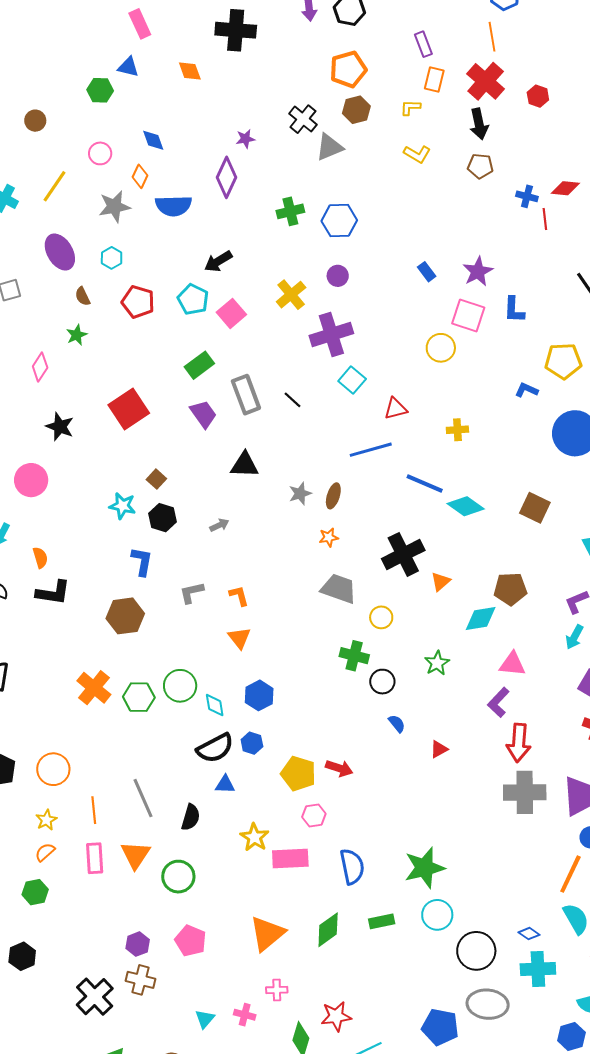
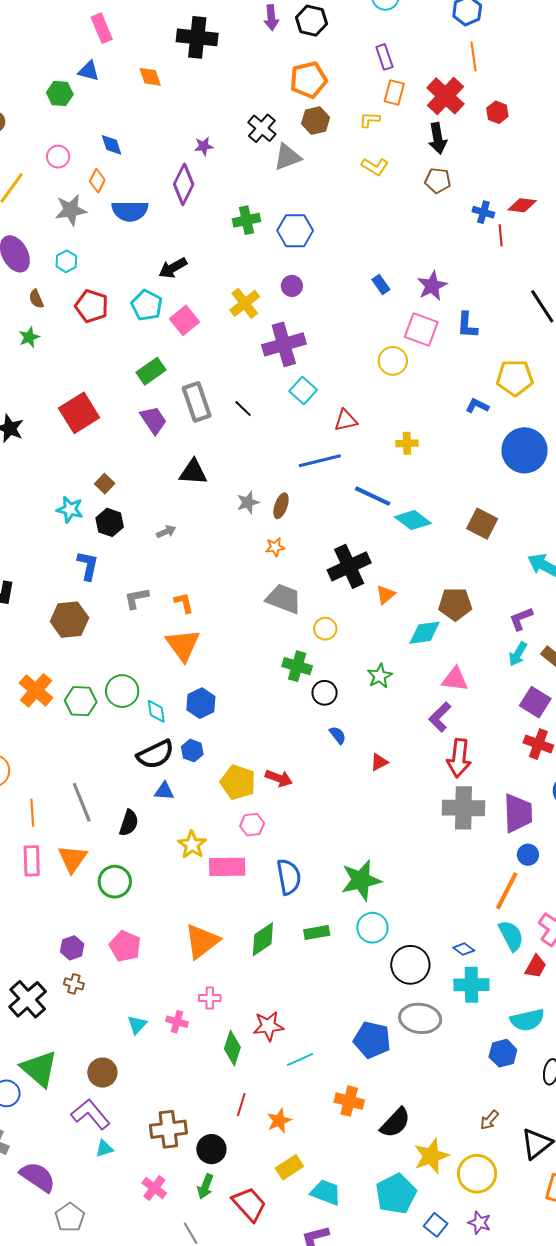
orange line: (492, 37) -> (474, 56), moved
orange triangle: (239, 638) -> (183, 645), size x1.5
brown cross: (141, 980) -> (74, 984), size x0.7

